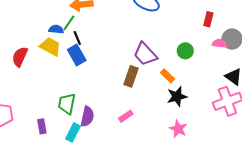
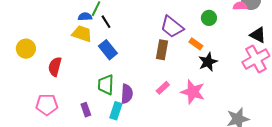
blue rectangle: (77, 55) -> (108, 50), moved
red semicircle: (20, 57) -> (55, 67), moved
pink star: (178, 129) -> (193, 92), moved, size x1.4

